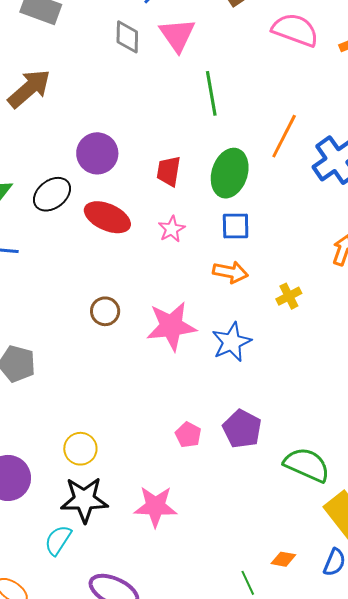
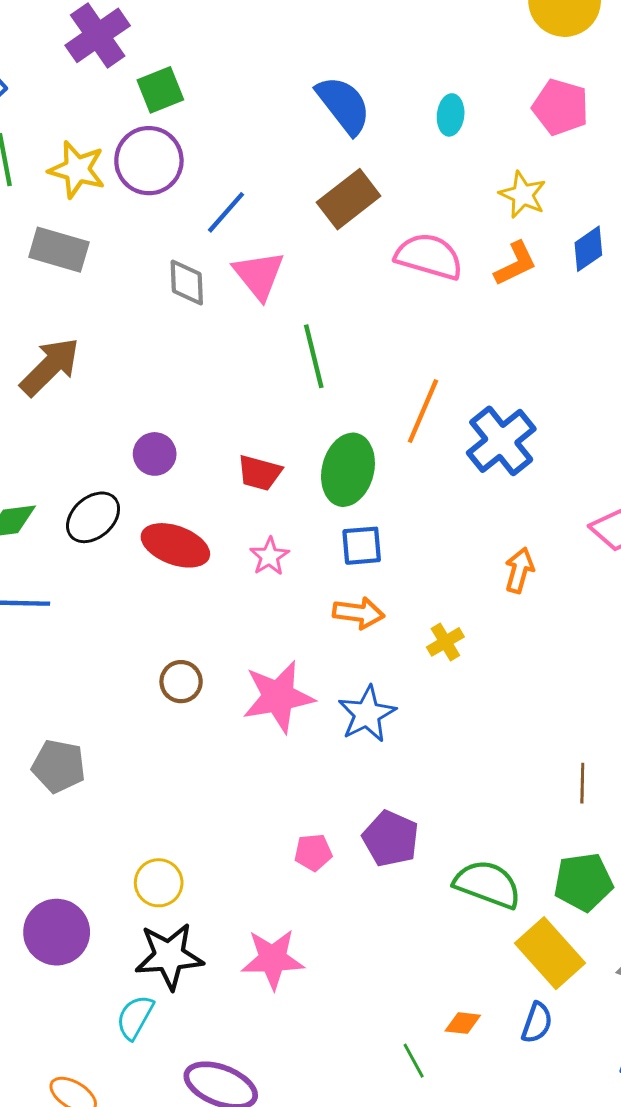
purple circle: (97, 153) -> (155, 454), size x0.7
red trapezoid: (169, 171) -> (260, 473), turned -80
pink pentagon: (188, 435) -> (313, 852), turned -30

